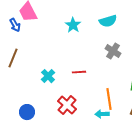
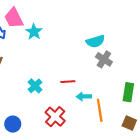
cyan semicircle: (108, 21) -> (95, 41), moved
cyan star: (73, 25) -> (34, 32), moved
cyan arrow: (102, 114) -> (84, 96), moved

